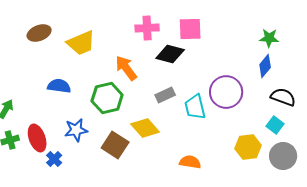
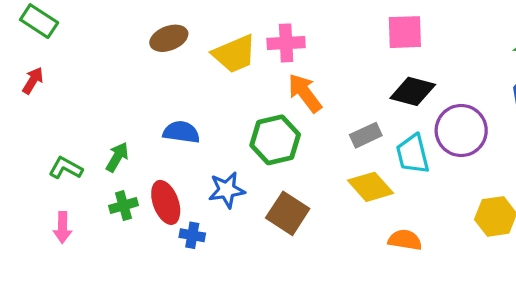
pink cross: (147, 28) -> (286, 43), moved
black diamond: (170, 54) -> (413, 91), moved
blue semicircle: (59, 86) -> (181, 132), moved
yellow diamond: (145, 128) -> (370, 187), moved
blue cross: (54, 159) -> (192, 235), turned -35

